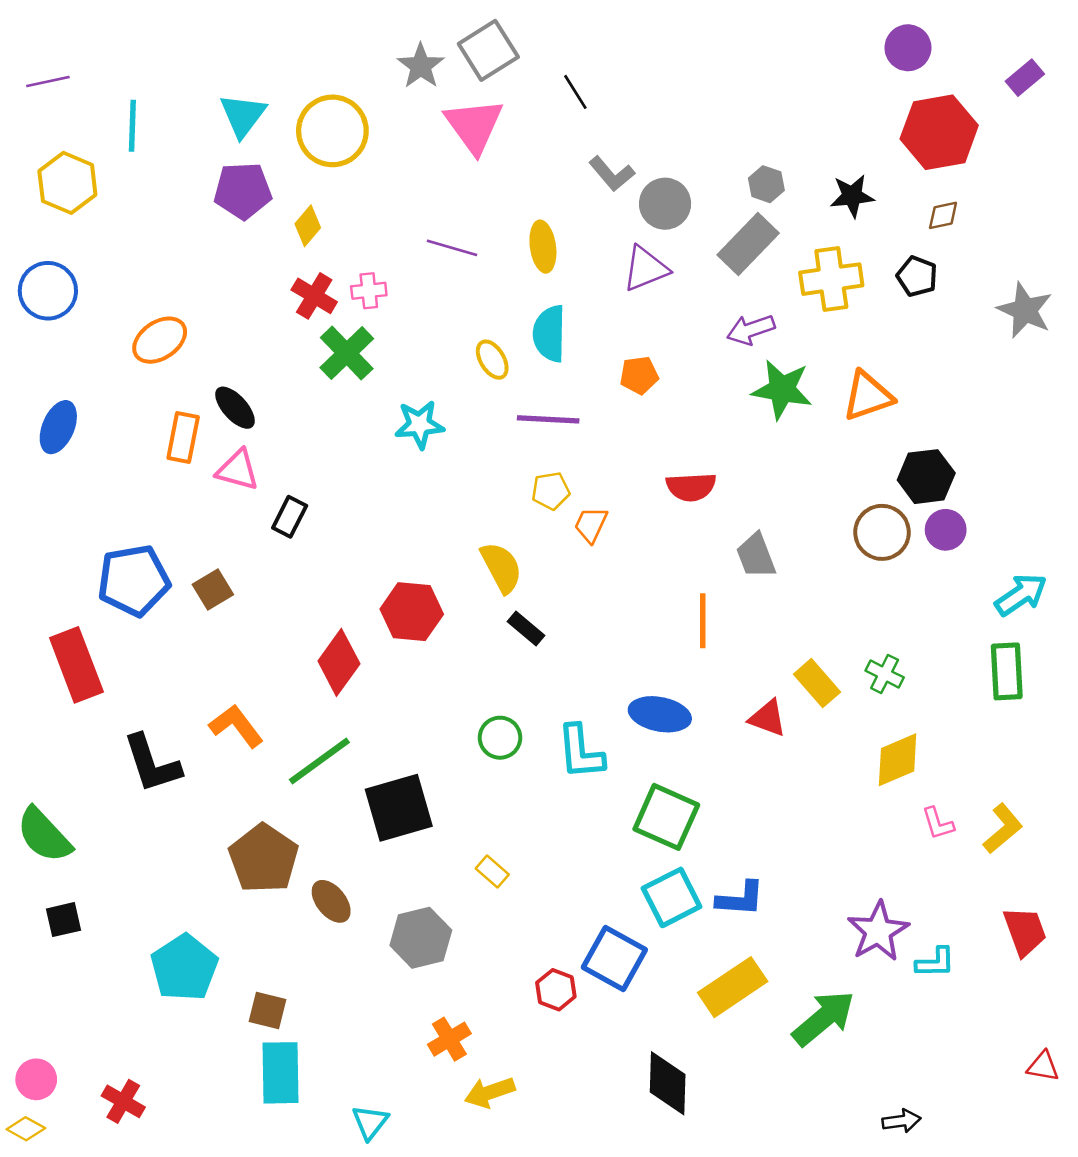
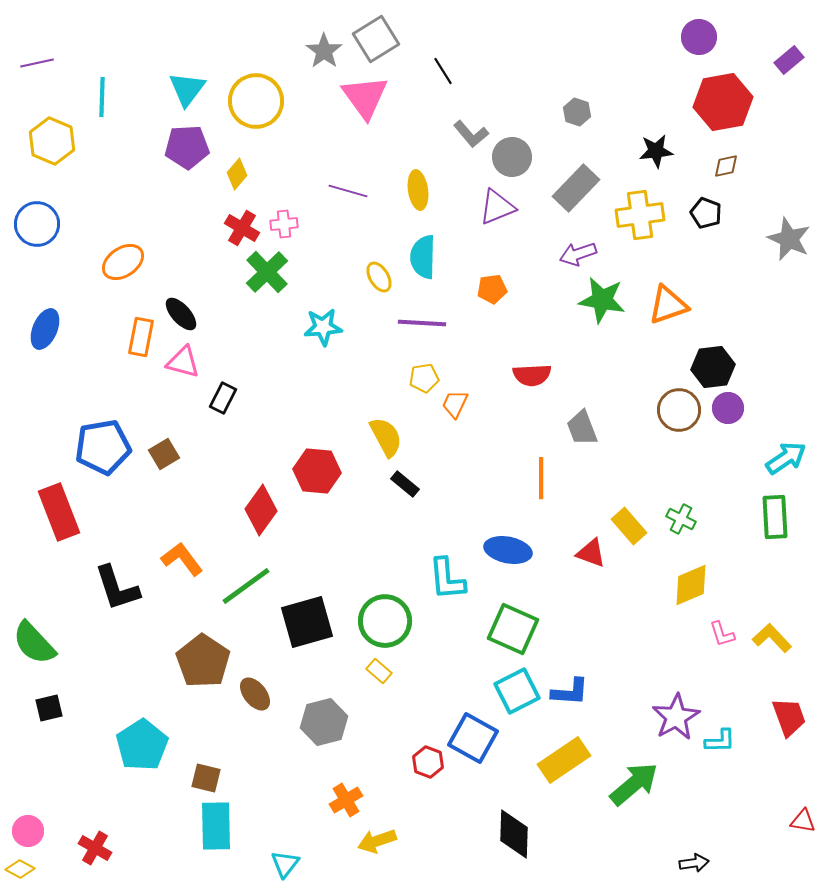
gray hexagon: (766, 184) -> (577, 112), moved
green circle: (500, 738) -> (385, 621), moved, size x1.6
yellow L-shape: (1003, 829) -> (772, 638), turned -93

